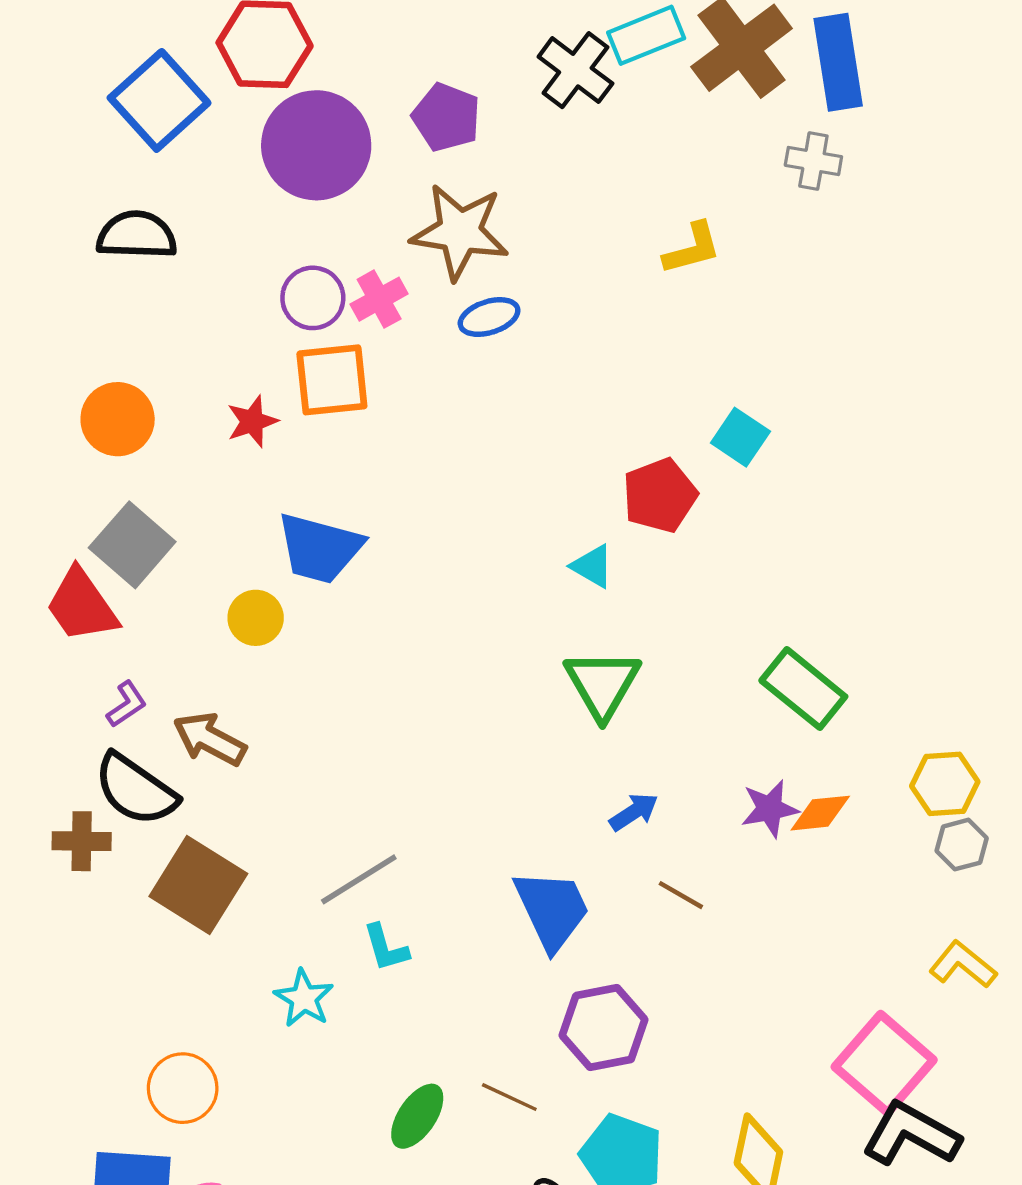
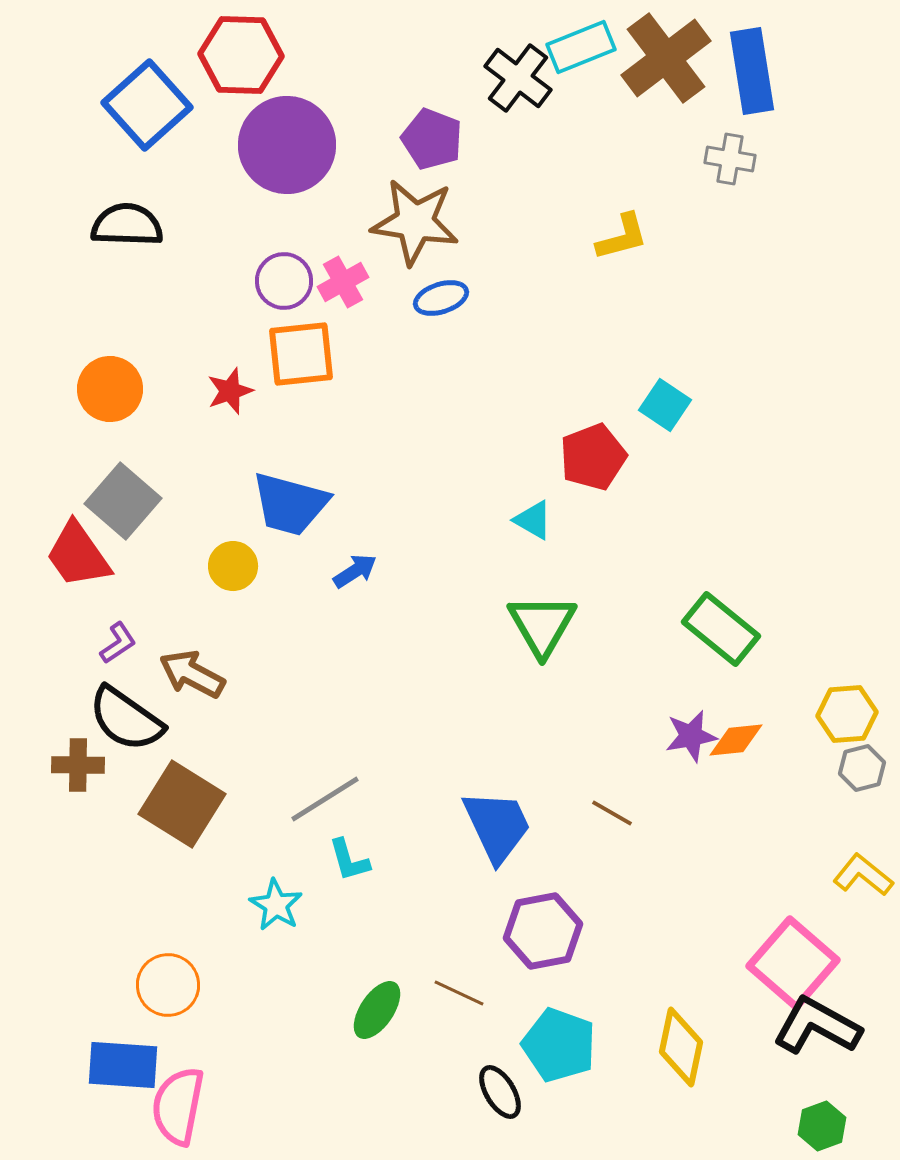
purple pentagon: (446, 117) -> (432, 139), moved
blue arrow: (634, 812) -> (355, 571), moved

